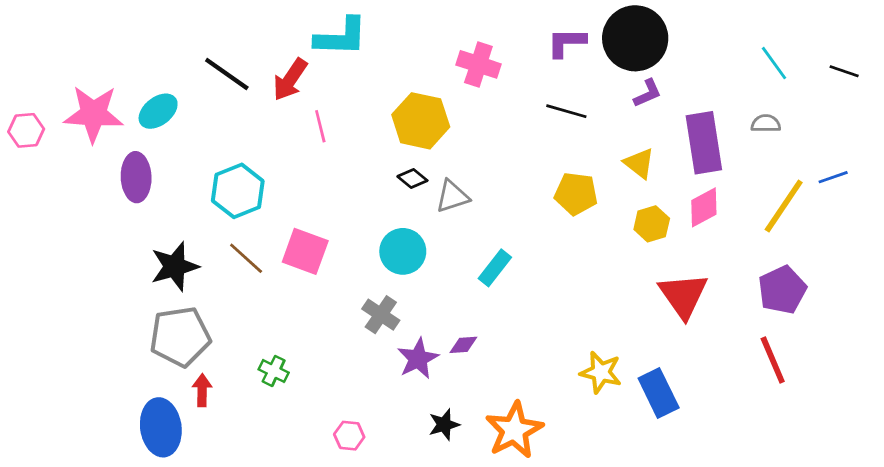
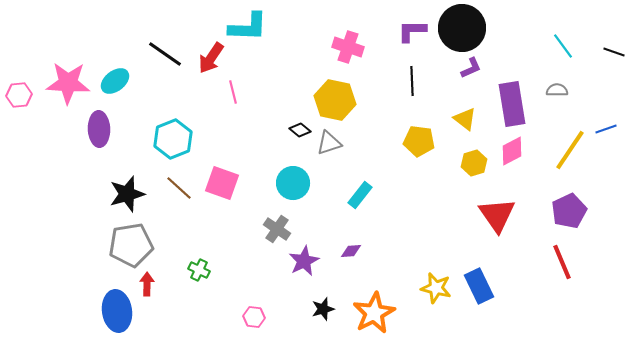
black line: (566, 111) -> (412, 81), turned 72
yellow hexagon: (421, 121) -> (335, 100), moved
purple diamond: (463, 345) -> (351, 251), moved
yellow star: (601, 372) -> (436, 288), moved

